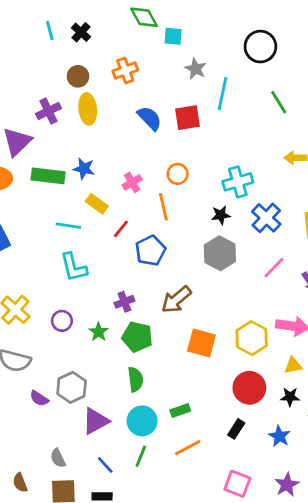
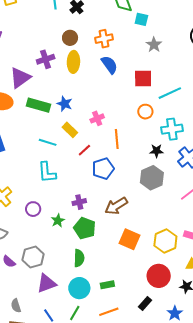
cyan line: (223, 94) -> (170, 93), moved, turned 45
blue semicircle: (149, 118) -> (109, 65), moved
orange circle: (178, 174) -> (145, 112), moved

